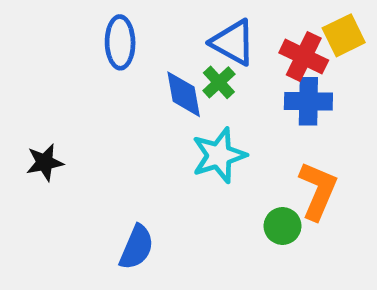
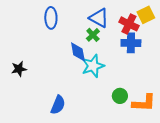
blue diamond: (184, 94) -> (78, 52), moved
orange L-shape: (318, 191) -> (144, 103), moved, turned 70

